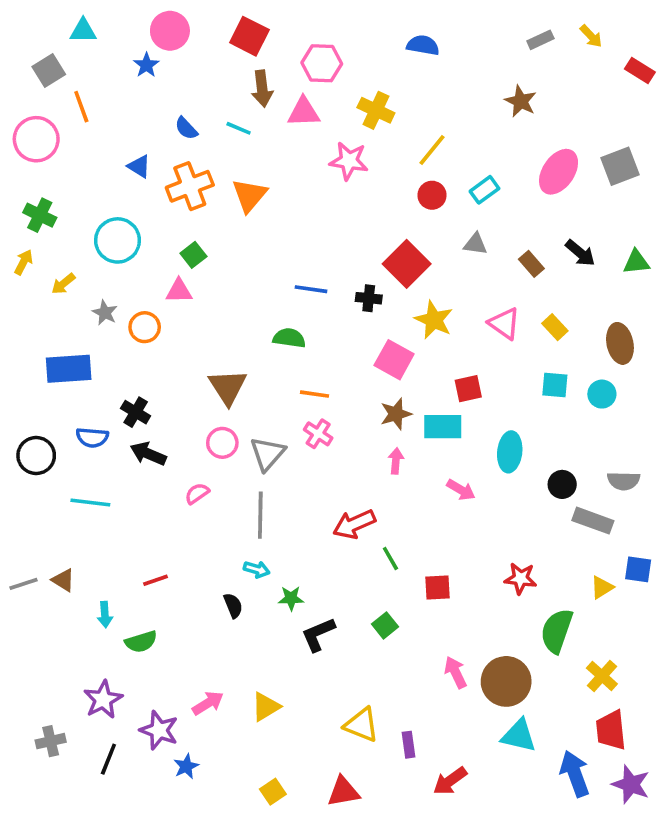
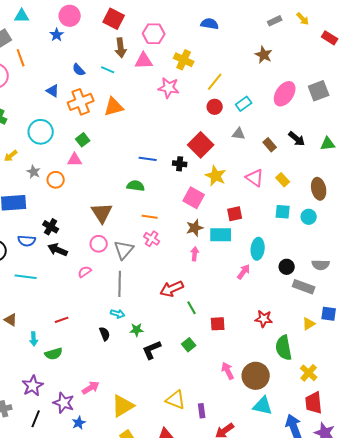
orange triangle: (249, 195) -> (114, 107), turned 35
pink arrow: (461, 490) -> (244, 272), moved, turned -84
green semicircle: (557, 631) -> (284, 348), turned -30
yellow triangle: (266, 707) -> (123, 406), moved, size x1.4

